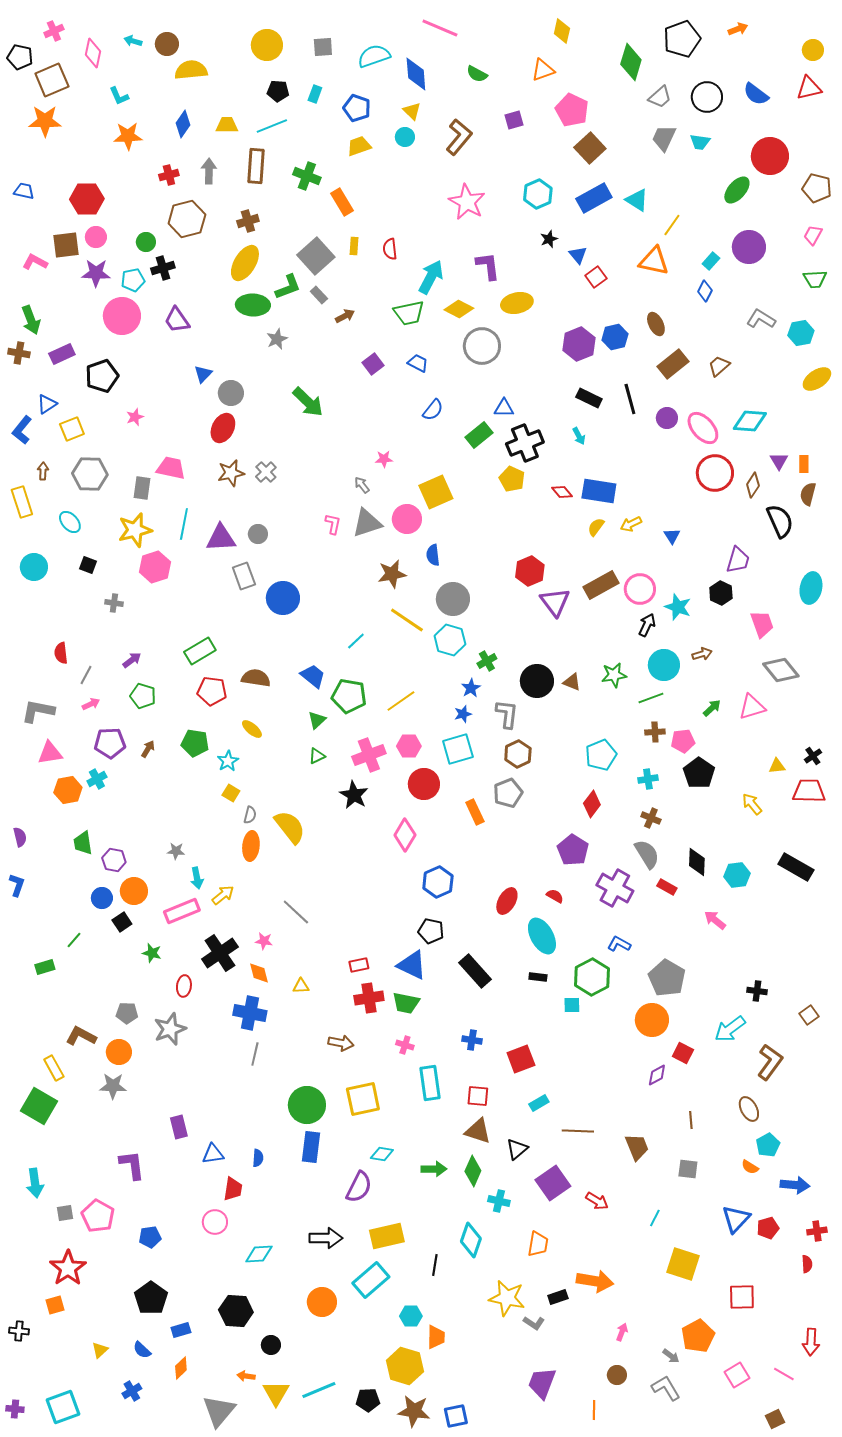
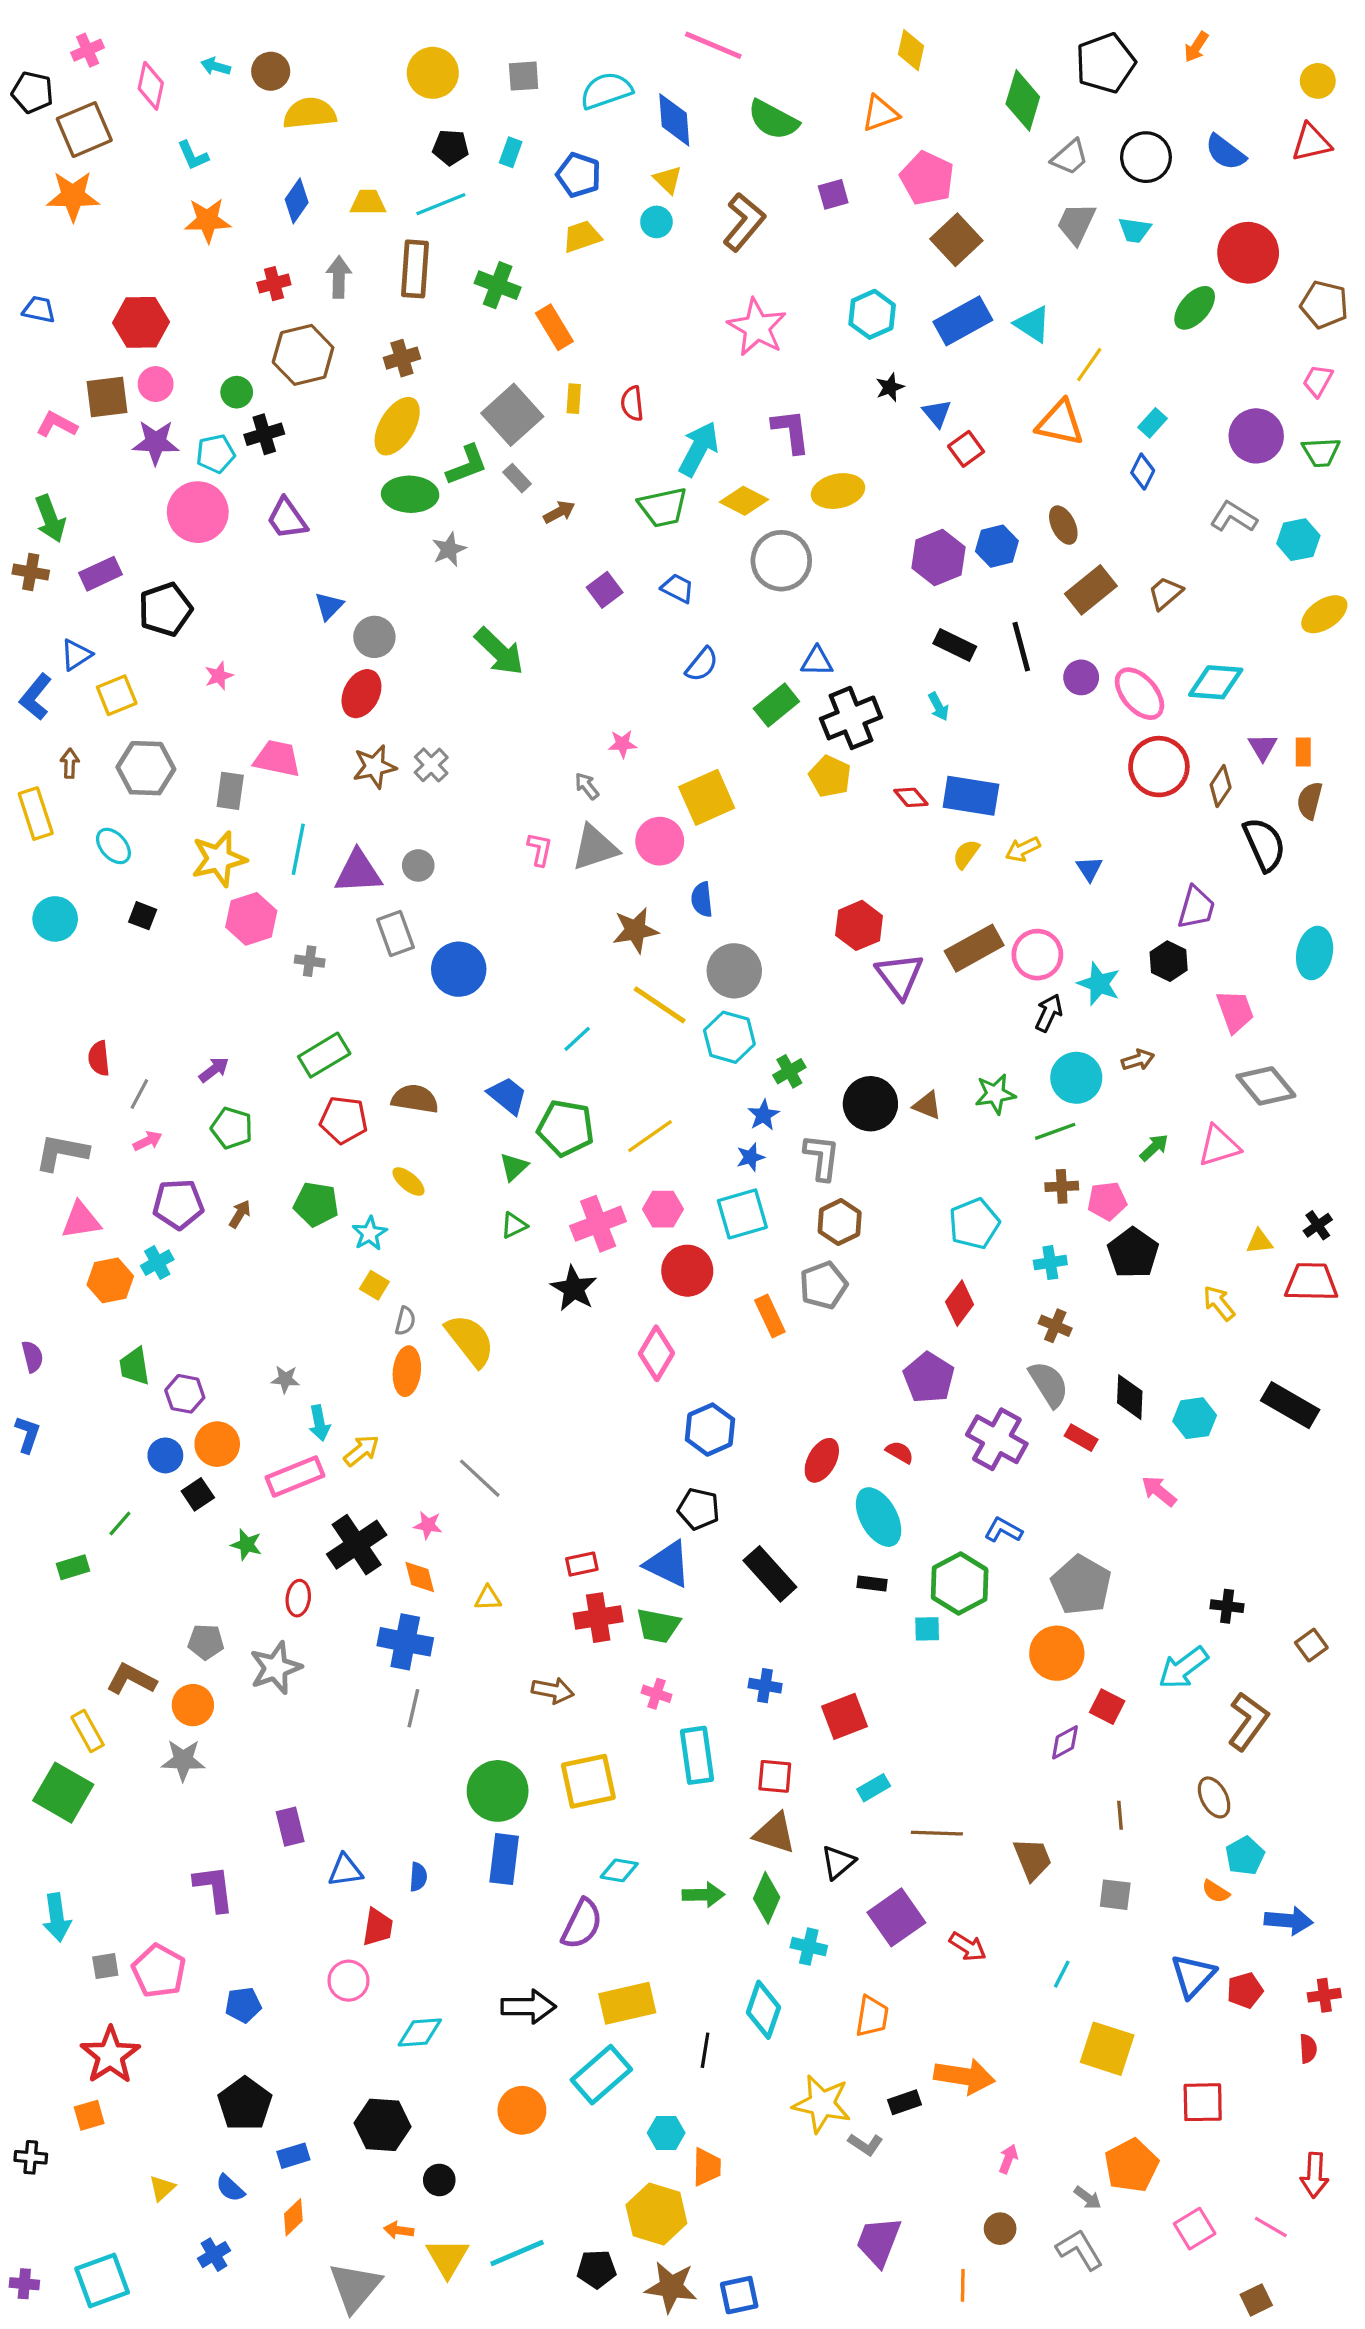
orange arrow: (738, 29) -> (1196, 47), turned 144
green semicircle: (477, 74) -> (773, 120), size x1.5
purple circle: (749, 247) -> (1256, 436), moved
gray cross: (114, 603) -> (310, 961), moved

